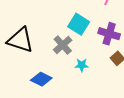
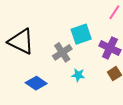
cyan square: (79, 24) -> (81, 34), turned 30

